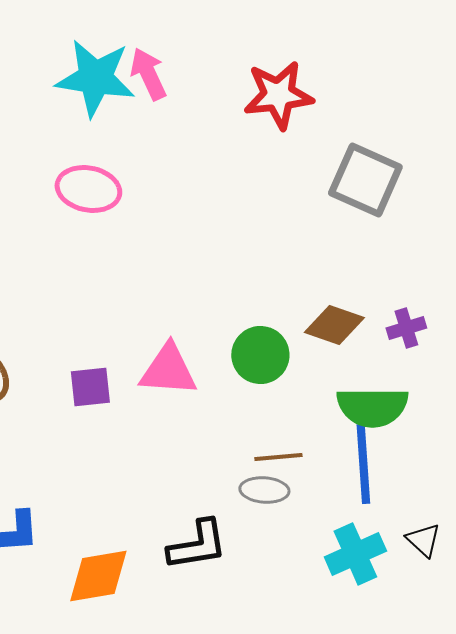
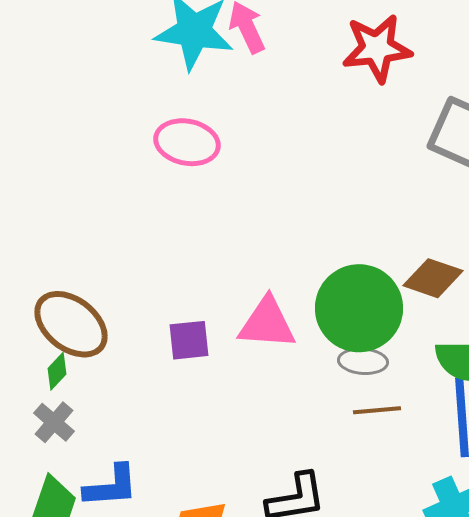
green circle: (260, 355) -> (359, 308), size x1.5
gray ellipse: (264, 490) -> (363, 361), moved

